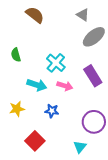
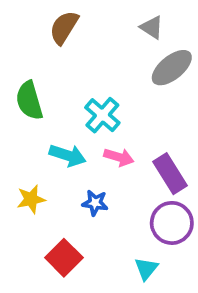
brown semicircle: (35, 15) -> (64, 27), turned -96
green semicircle: (16, 55) -> (29, 101), size x1.5
purple rectangle: (93, 76) -> (170, 174), moved

